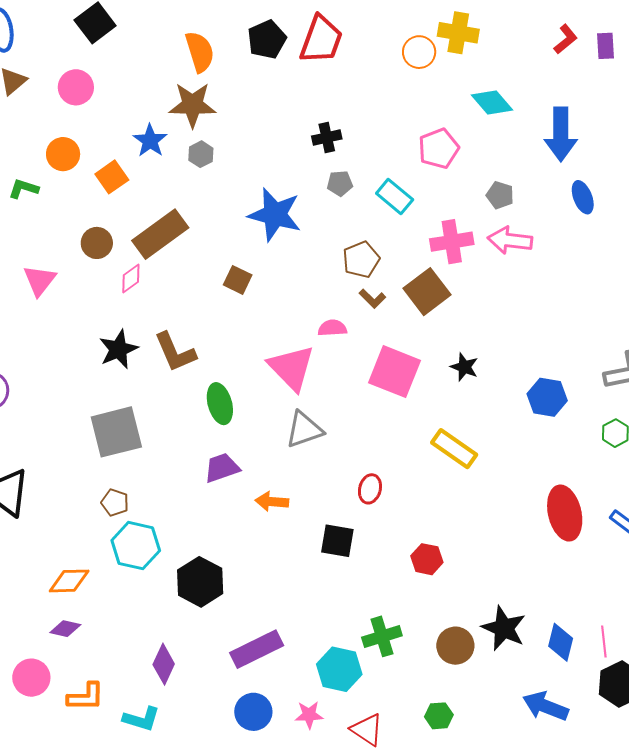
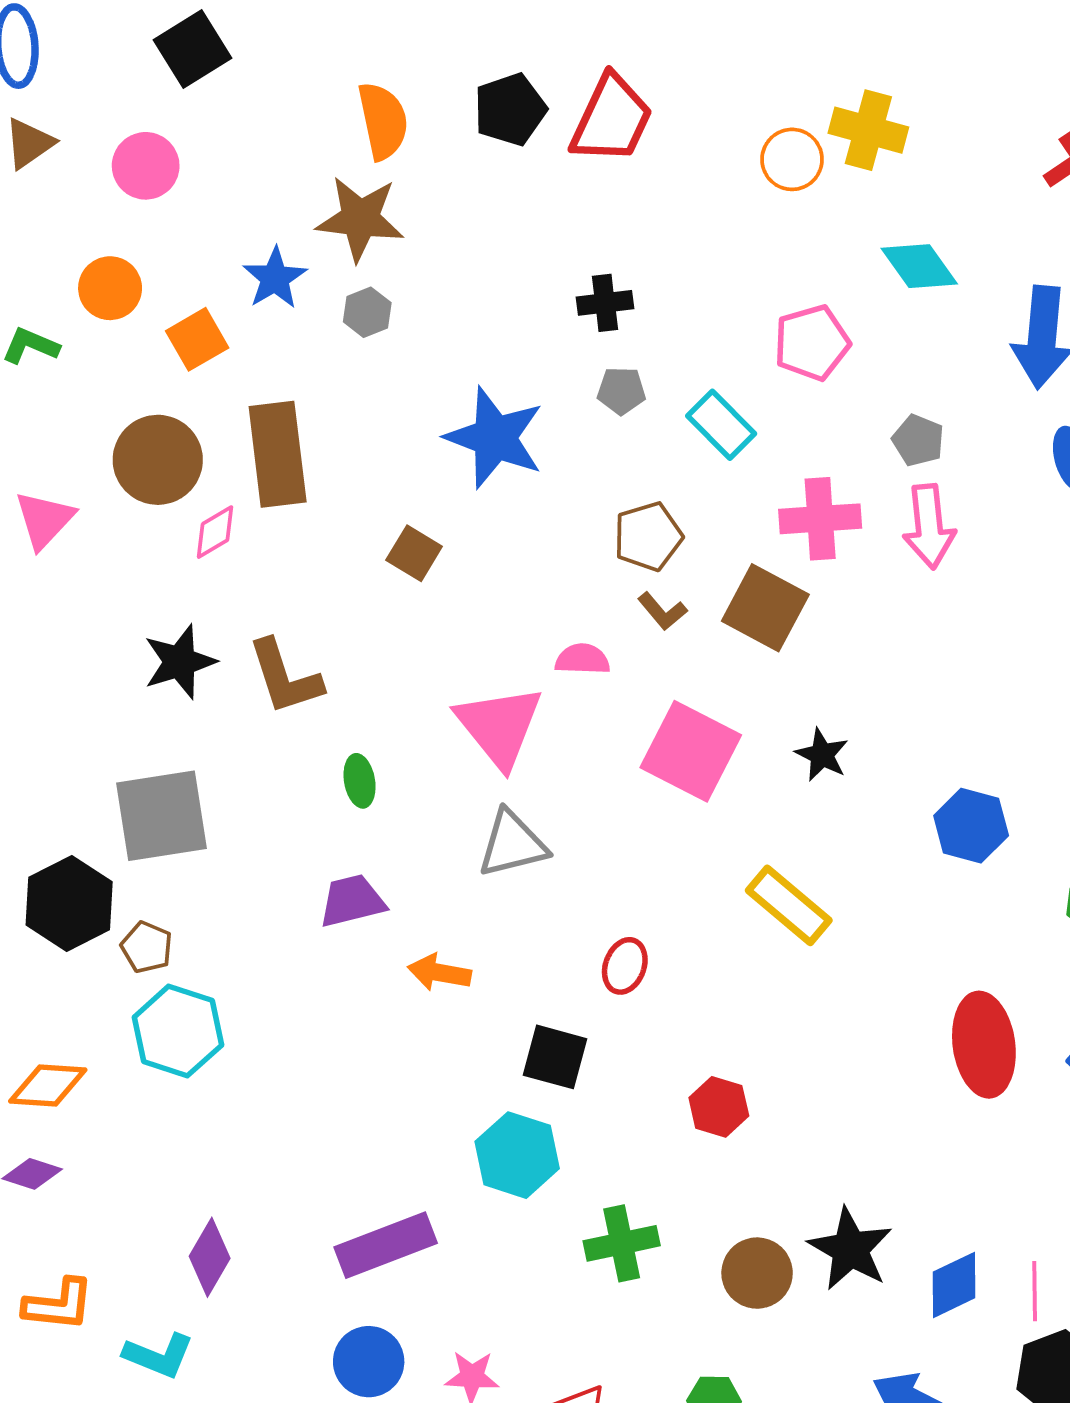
brown rectangle: (160, 234) -> (278, 454), turned -66
pink arrow: (510, 240) -> (929, 526), turned -108
brown circle: (97, 243) -> (158, 460), size x1.5
brown square: (427, 292) -> (765, 608), turned -30
green ellipse: (220, 404) -> (360, 781), size x0.7
black hexagon: (200, 582) -> (69, 903), moved
blue diamond: (561, 642) -> (954, 1285), turned 45
cyan hexagon: (339, 669) -> (517, 1155), moved

